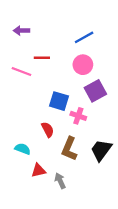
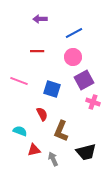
purple arrow: (21, 31) -> (40, 19), moved
pink line: (21, 72) -> (19, 81), moved
pink cross: (78, 116) -> (93, 102), moved
black trapezoid: (101, 150) -> (86, 152), moved, turned -140

